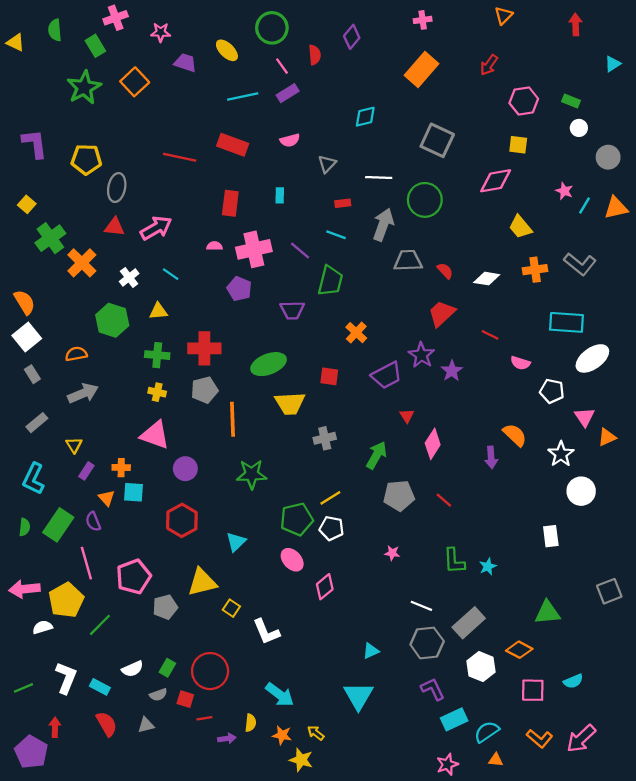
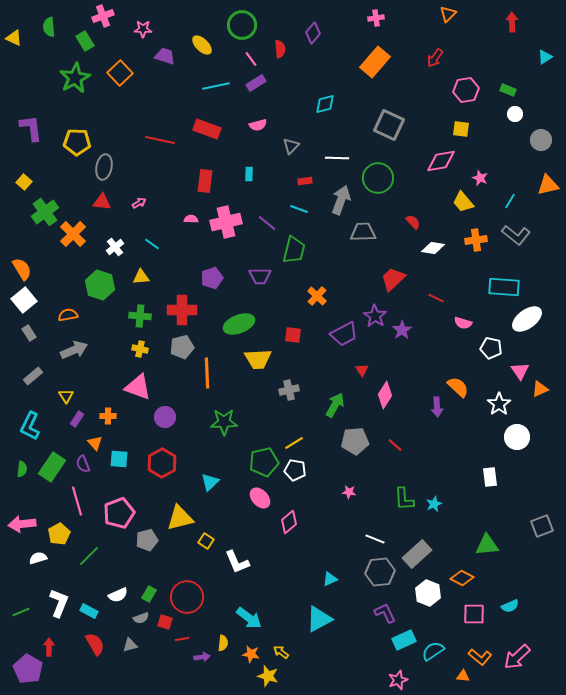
pink star: (564, 191) -> (480, 178), moved
cyan line: (585, 206) -> (510, 201), moved
pink arrow: (156, 228) -> (139, 203), size x0.5
red semicircle: (445, 271) -> (413, 222), moved
purple pentagon: (239, 289) -> (212, 278), moved, turned 30
cyan square: (134, 492) -> (119, 459), moved
yellow pentagon: (66, 600) -> (59, 534), size x0.7
cyan triangle: (358, 696) -> (319, 619), turned 32
orange triangle: (496, 760) -> (463, 676), moved

